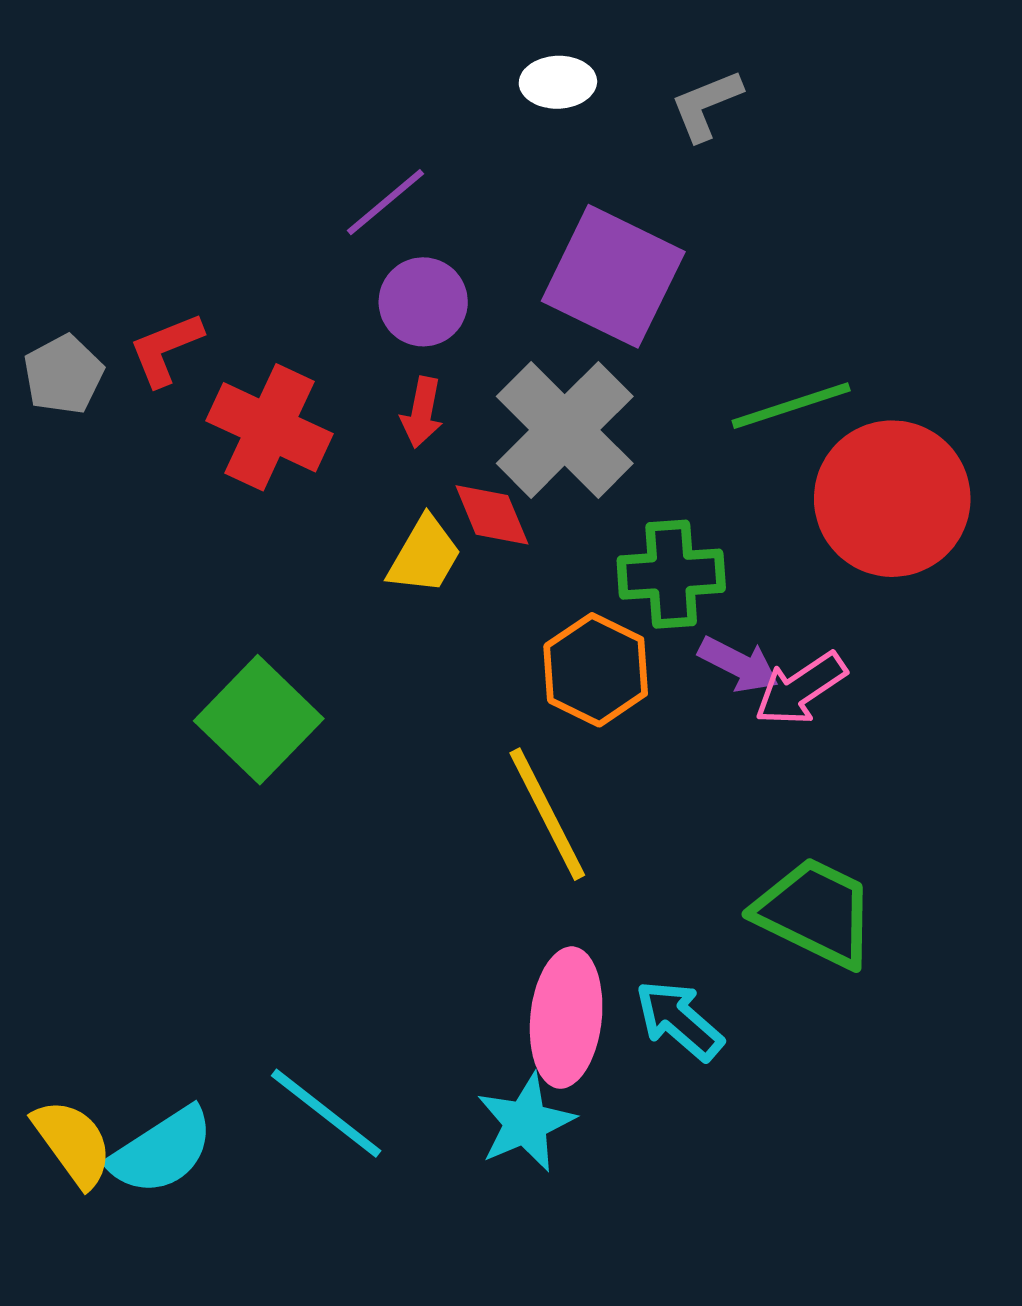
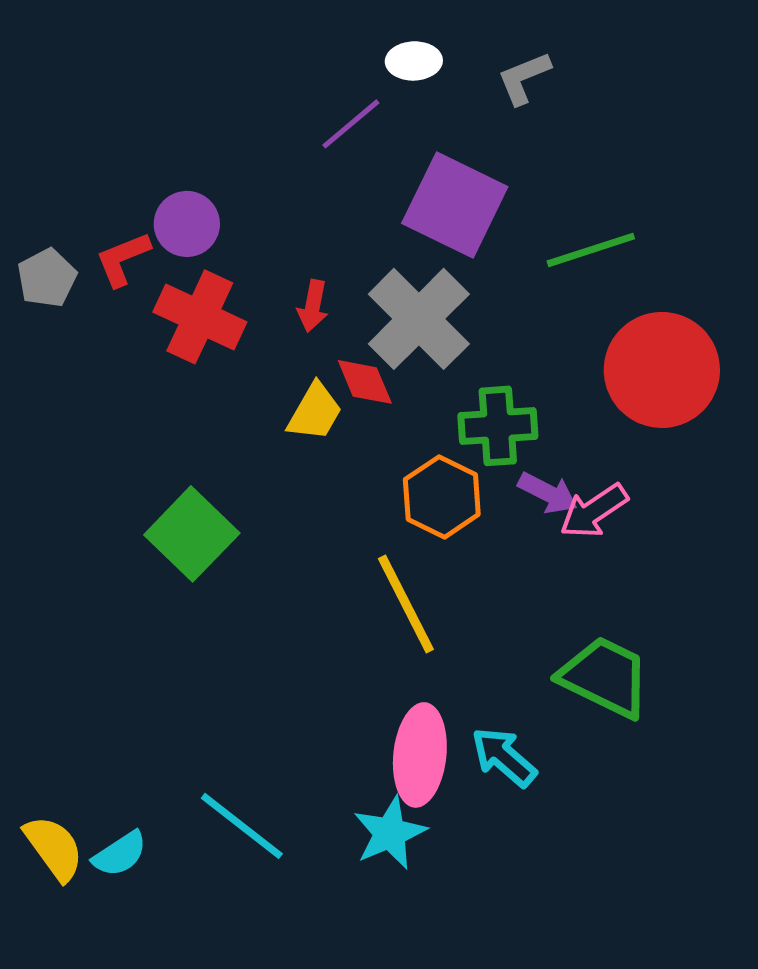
purple line: (385, 202) -> (351, 124), moved
purple circle: (423, 302) -> (187, 224), moved
green line: (791, 406) -> (591, 250), moved
cyan semicircle: (162, 1151) -> (120, 854), size x0.7

